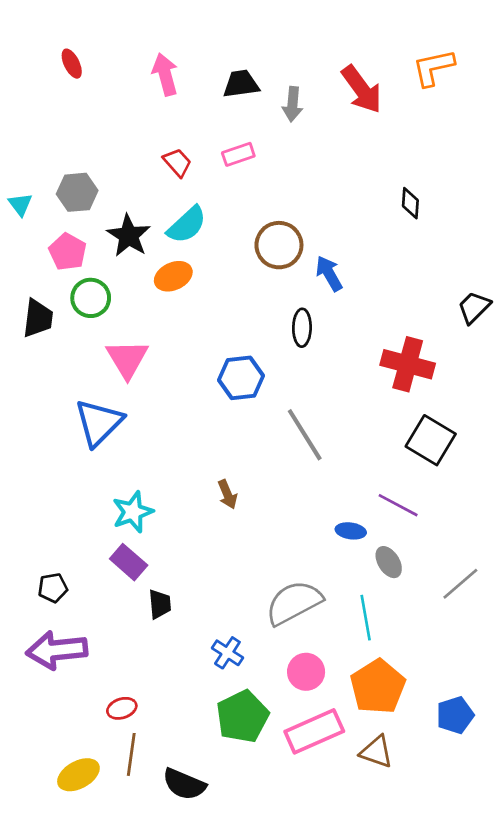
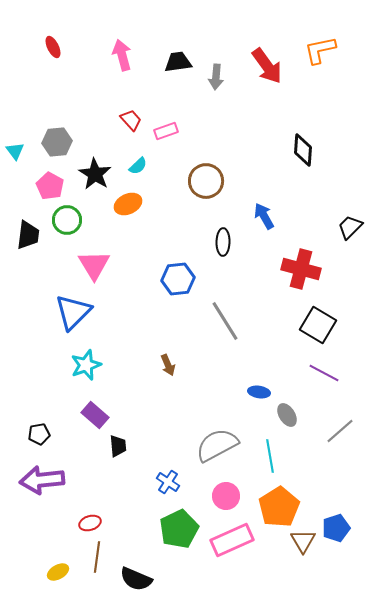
pink rectangle: (238, 154) -> (166, 131), moved
black diamond: (410, 203) -> (303, 150), size x1.4
cyan semicircle: (187, 225) -> (138, 166), size x0.6
blue arrow: (329, 274) -> (264, 216), moved
purple line: (398, 505) -> (324, 373), moved
cyan star: (133, 512) -> (86, 365), moved
brown triangle: (376, 752) -> (303, 541), moved, turned 40
yellow ellipse: (78, 775) -> (58, 572), size x0.7

